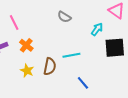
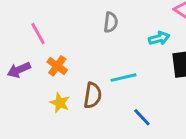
gray semicircle: (64, 17) -> (111, 22), turned -112
cyan arrow: (97, 29) -> (159, 38), turned 40

